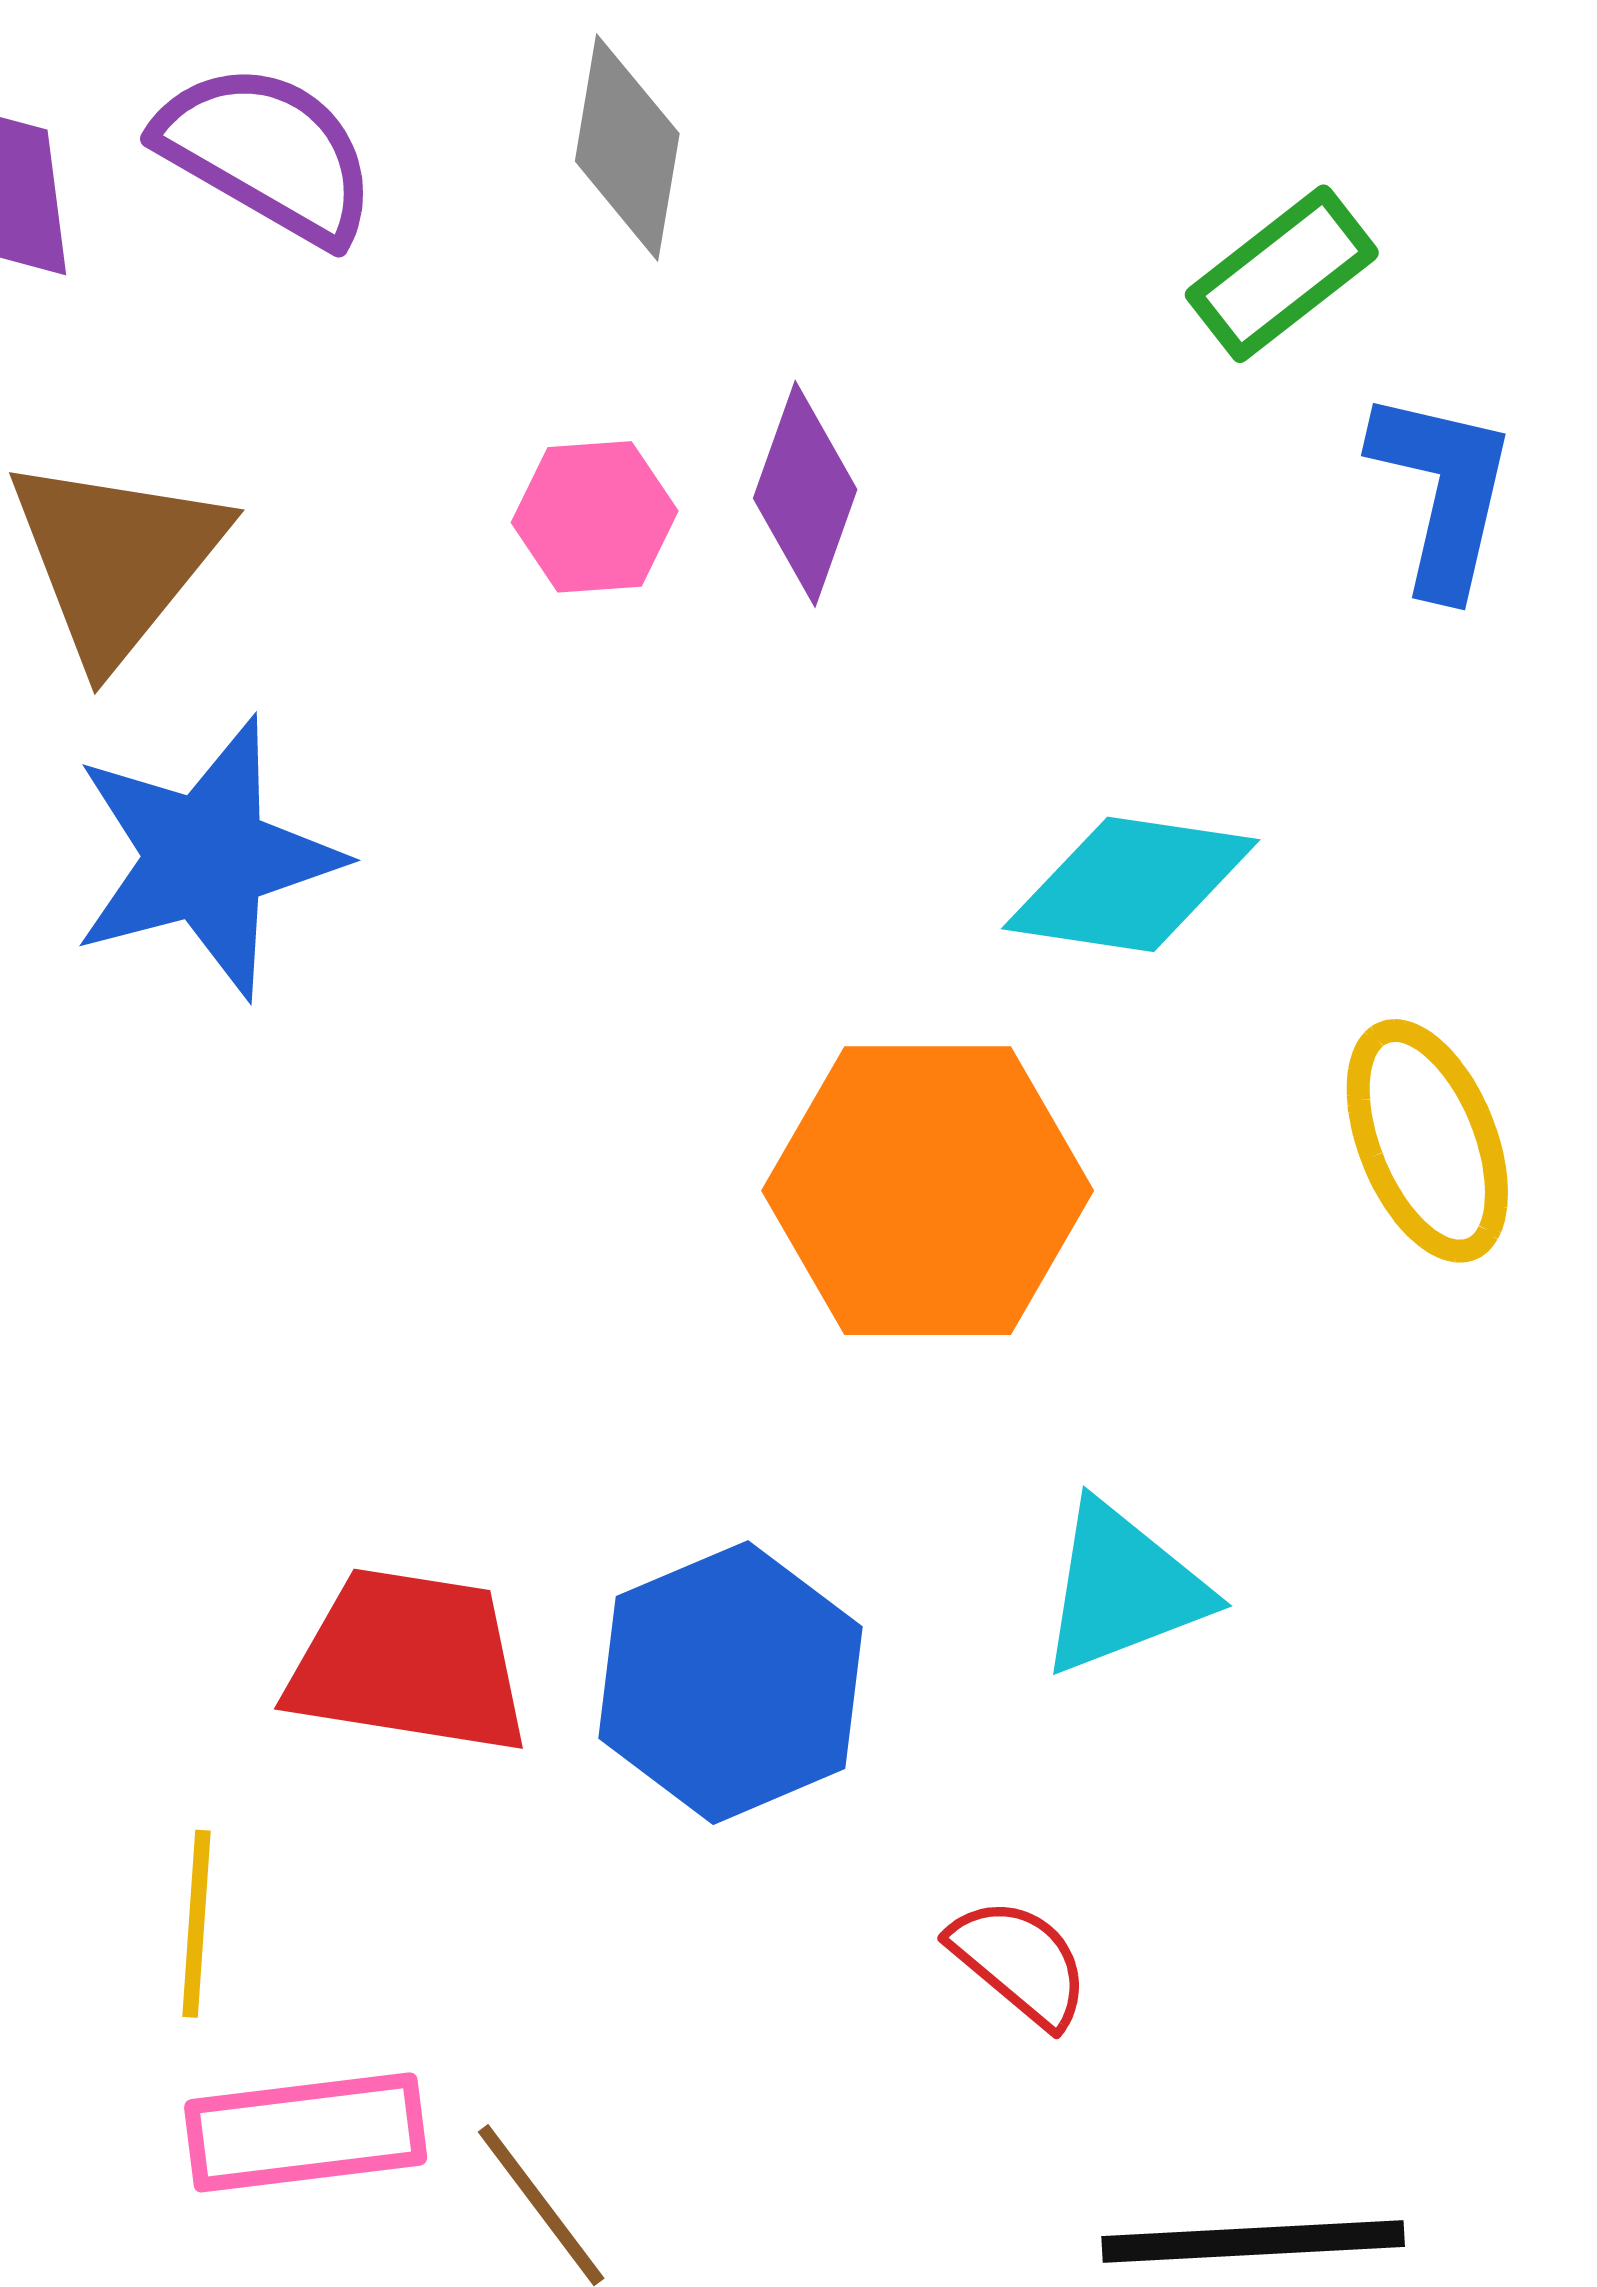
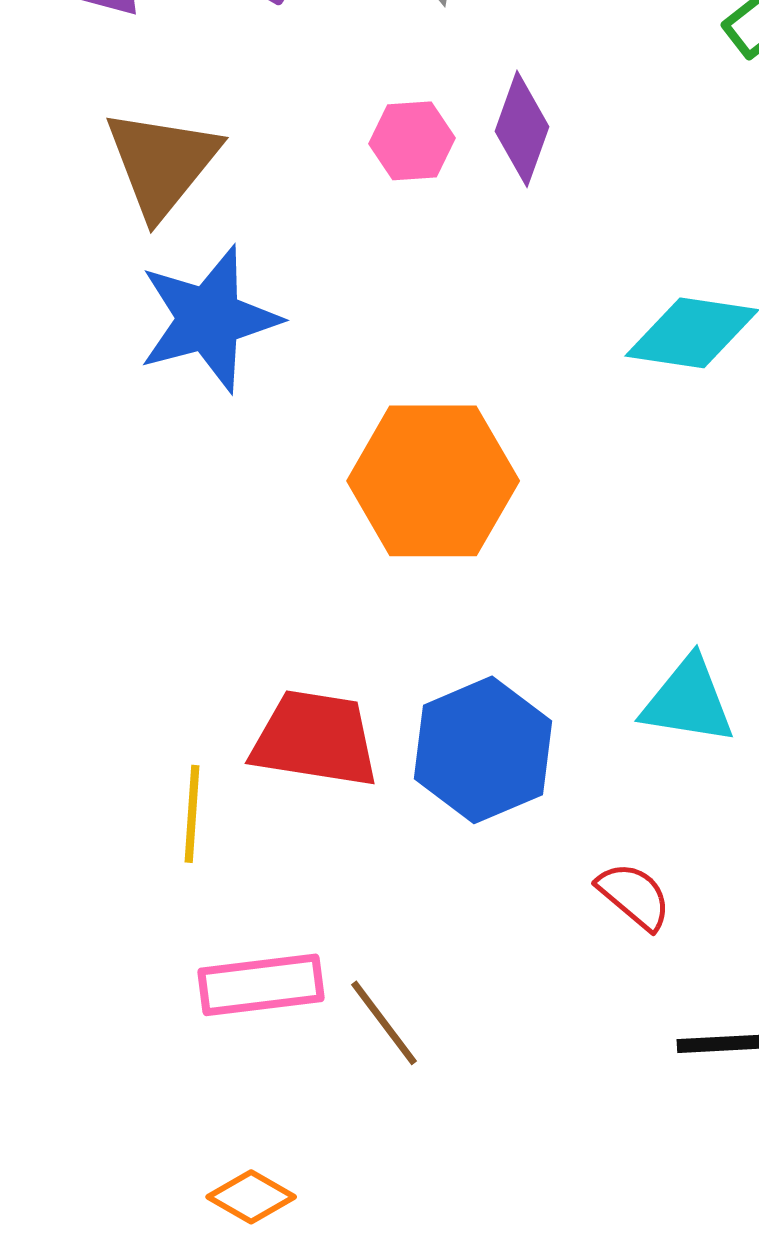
orange hexagon: (928, 1191) -> (433, 481), moved
cyan triangle: (1123, 1589) -> (688, 701), turned 30
yellow line: (196, 1924) -> (192, 814), moved

